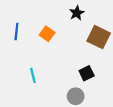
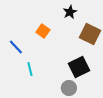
blue line: (16, 32) -> (16, 47), moved, turned -49
black square: (87, 73) -> (79, 67), size x1.5

